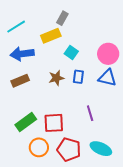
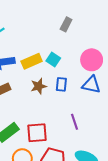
gray rectangle: (62, 18) -> (66, 24), moved
yellow rectangle: (51, 36) -> (32, 61), moved

